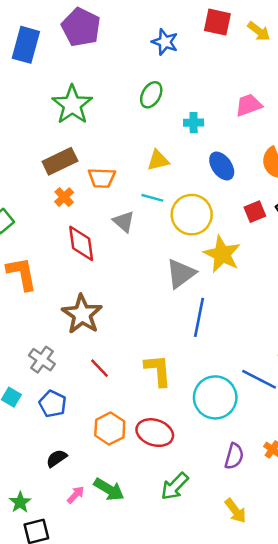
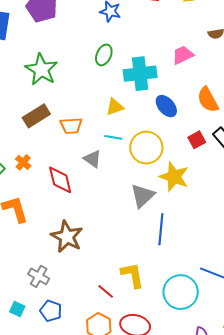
cyan cross: (194, 123) -> (140, 74), size x2.0
orange cross: (64, 197) -> (23, 162), moved
red line: (100, 368) -> (106, 291), moved

